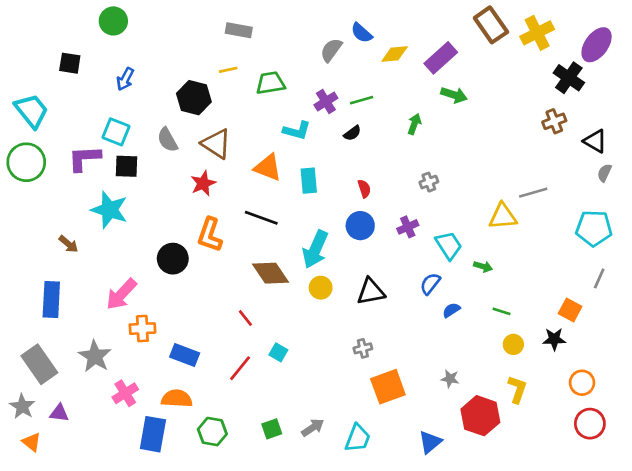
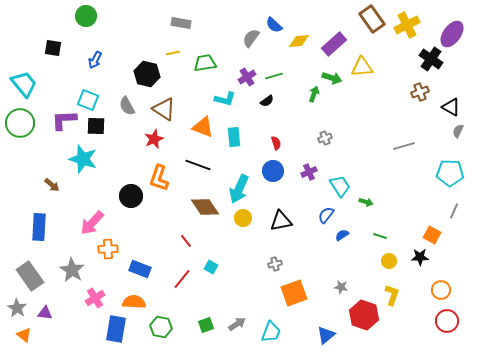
green arrow: (454, 95) -> (332, 78), moved
yellow triangle: (503, 216) -> (362, 67), moved

